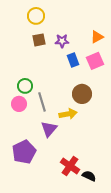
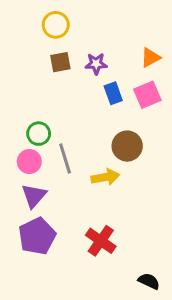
purple triangle: (49, 129) -> (34, 196), moved
red cross: (70, 166) -> (101, 241), moved
black semicircle: (89, 176) -> (149, 281), moved

